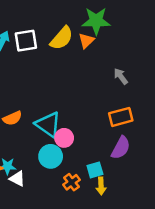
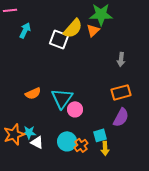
white square: (26, 41) -> (59, 39), moved, turned 30
gray arrow: (121, 76) -> (121, 59), turned -136
cyan triangle: (48, 124) -> (62, 98), turned 30
cyan circle: (51, 156) -> (67, 141), moved

